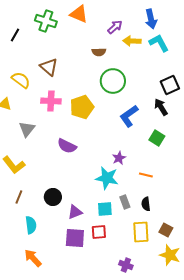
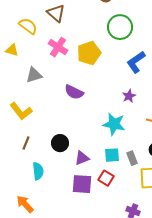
pink cross: (51, 101) -> (58, 47), turned 30
gray triangle: (27, 129) -> (34, 75), turned 36
purple star: (119, 158) -> (129, 96), moved
gray rectangle: (125, 202) -> (132, 158), moved
red square: (99, 232) -> (106, 178), turned 35
orange arrow: (33, 258) -> (25, 204), moved

